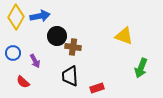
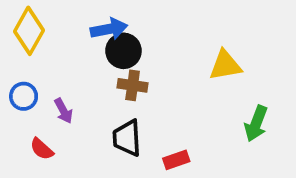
blue arrow: (40, 16) -> (109, 29), moved
black circle: (57, 36) -> (123, 51), moved
yellow triangle: (124, 36) -> (225, 65), turned -30

